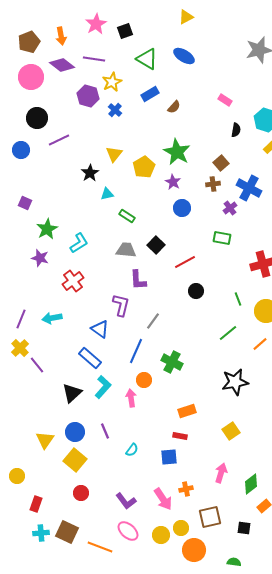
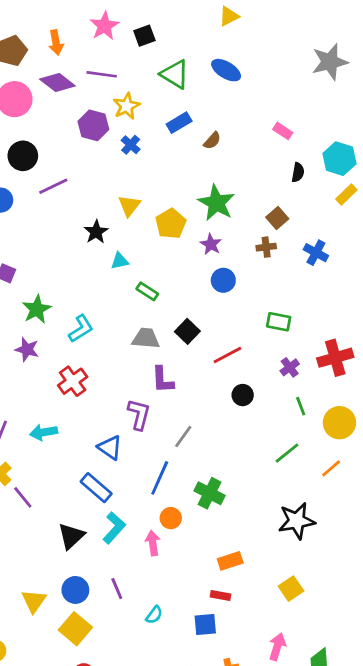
blue cross: (249, 188) -> (316, 253), size x0.7
purple cross: (230, 208) -> (290, 367), moved

